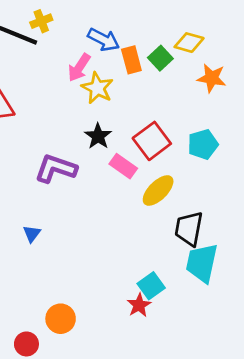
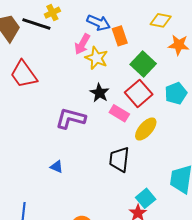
green square: (160, 58) -> (143, 64), moved, size x1.4
black trapezoid: (189, 229) -> (119, 159), moved
blue triangle: (32, 234) -> (57, 167), turned -40

